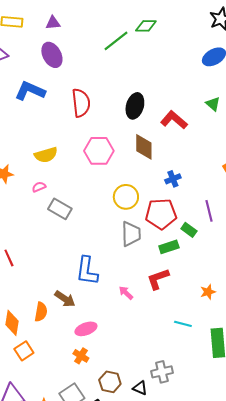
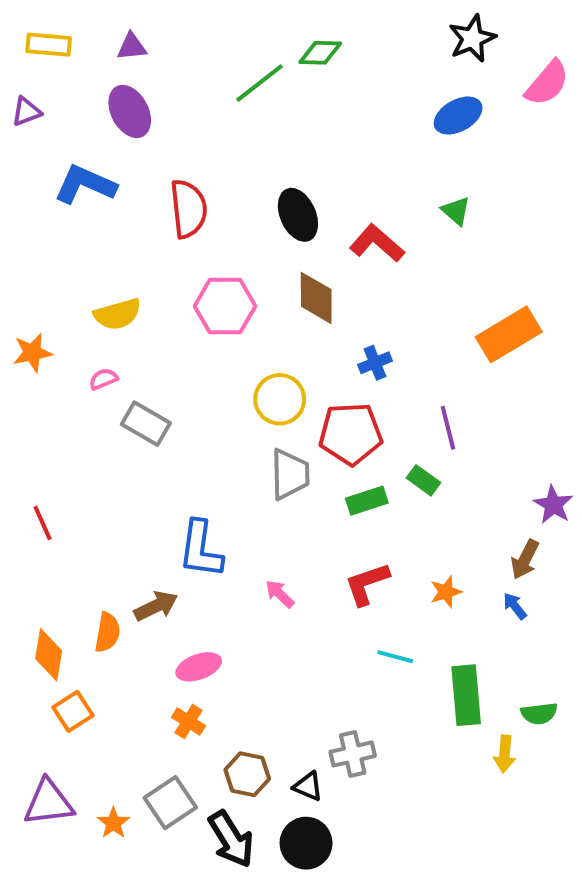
black ellipse: (135, 106) -> (298, 215), turned -40
green rectangle: (189, 230) -> (424, 480), moved
red L-shape: (158, 279) -> (367, 584), moved
brown arrow: (65, 299) -> (156, 606), turned -60

